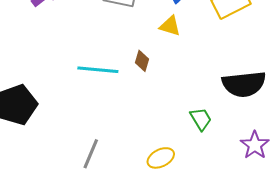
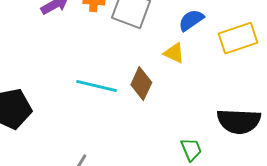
brown diamond: (142, 61) -> (141, 84), size x1.5

